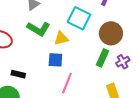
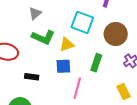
green rectangle: (102, 58) -> (96, 63), moved
black rectangle: (18, 74) -> (32, 77), moved

